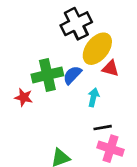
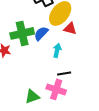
pink cross: (110, 149) -> (56, 89), moved

